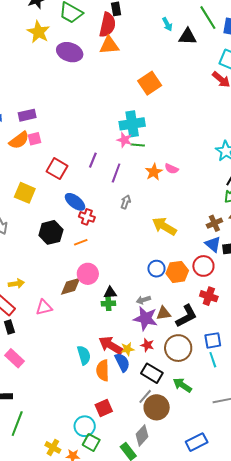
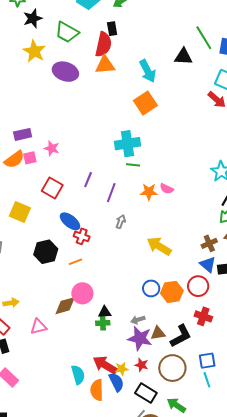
cyan arrow: (167, 24) -> (148, 71), moved, size x1.6
pink star: (124, 140) -> (52, 148), moved
orange star: (154, 172) -> (149, 192), turned 30

